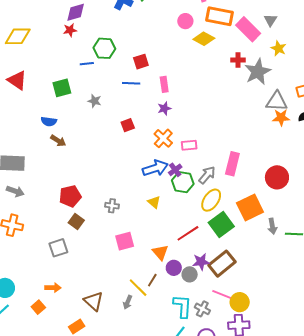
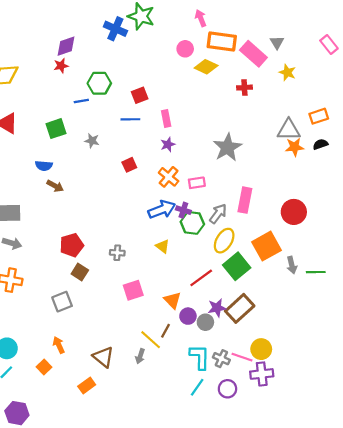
gray star: (258, 72) -> (227, 147), moved
purple cross: (175, 170) -> (183, 210), turned -32
orange arrow: (53, 288) -> (59, 345), turned -112
pink line: (222, 295) -> (242, 357), moved

